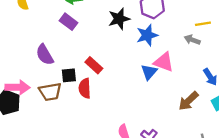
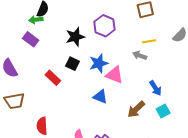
blue star: (147, 35) -> (99, 63), moved
blue triangle: (149, 72) -> (100, 97), moved, turned -49
black square: (69, 75) -> (72, 64), moved, turned 32
red semicircle: (85, 88) -> (42, 126), moved

